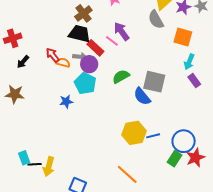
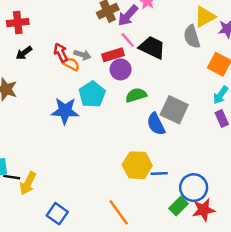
purple arrow: (121, 31) -> (128, 15), moved, turned -114
black trapezoid: (80, 34) -> (152, 48), moved
pink line: (112, 41) -> (128, 40), moved
red rectangle: (95, 48) -> (113, 55), turned -72
gray arrow: (80, 57) -> (82, 55), moved
purple circle: (89, 64) -> (121, 69), moved
blue star: (66, 101) -> (65, 111), size x1.6

